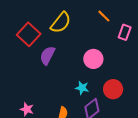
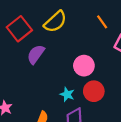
red circle: (113, 89) -> (94, 91), moved

